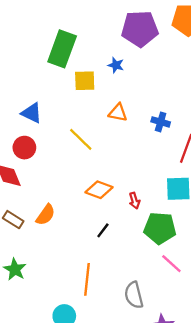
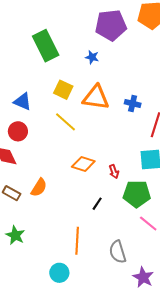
green rectangle: (62, 49) -> (46, 46), turned -44
yellow square: (85, 81) -> (63, 90), moved, turned 30
orange triangle: (118, 113) -> (96, 97), size x1.6
black line: (103, 230) -> (97, 204), moved

